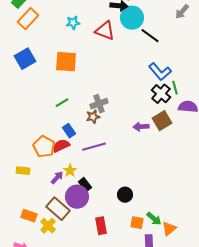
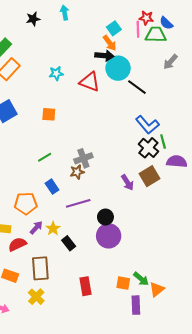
orange square: (66, 62) -> (49, 114), size x0.6
purple arrow: (141, 127) -> (127, 182), turned -119
red semicircle: (61, 146) -> (17, 244), moved
orange pentagon: (44, 147) -> (26, 203), turned -30
purple arrow: (57, 178) -> (36, 228), moved
black circle: (125, 195) -> (105, 217), moved
purple circle: (77, 197) -> (109, 236), moved
brown rectangle: (58, 209) -> (40, 268), turned 45
yellow cross: (48, 226) -> (36, 297), moved

